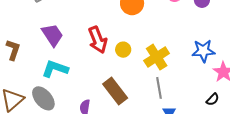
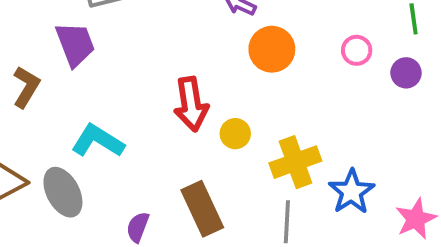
purple trapezoid: (52, 35) -> (75, 44), moved
blue star: (203, 51) -> (351, 192), moved, turned 30

